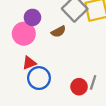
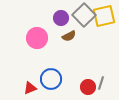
purple circle: (32, 17) -> (61, 18), moved
red triangle: (29, 63) -> (30, 88), moved

